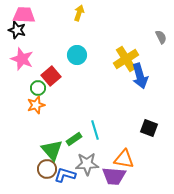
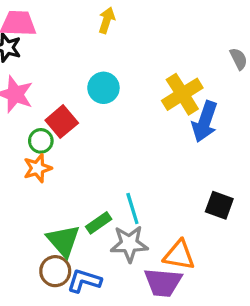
blue arrow: (140, 76) -> (205, 122), turned 35
gray star: (87, 164) -> (129, 244), moved

